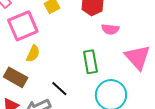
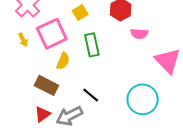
green rectangle: (90, 62) -> (92, 45), moved

